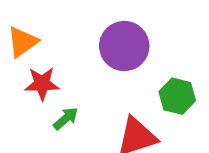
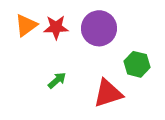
red star: (42, 84) -> (56, 27), moved

